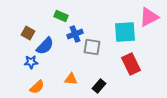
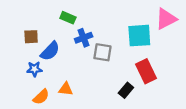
brown square: (28, 33) -> (31, 37), turned -32
orange triangle: (71, 79) -> (66, 89), moved
black rectangle: (99, 86) -> (126, 90), moved

